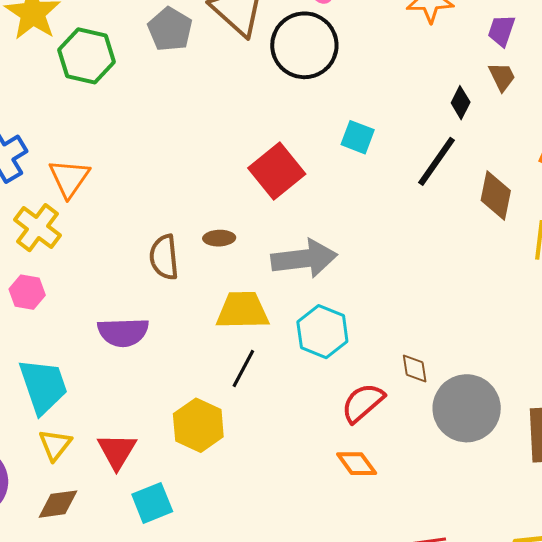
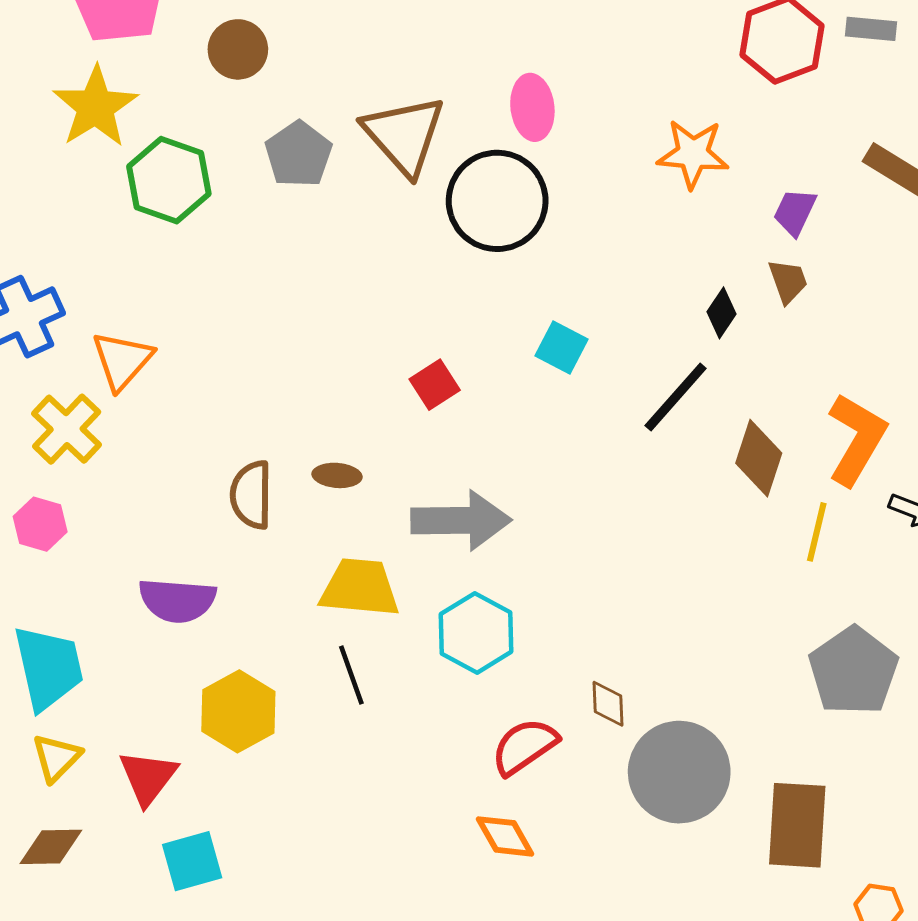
red square: (277, 171) -> (435, 385), size x0.6
black line: (243, 369) -> (351, 675), turned -54
yellow hexagon: (198, 425) -> (238, 711), moved

